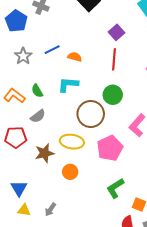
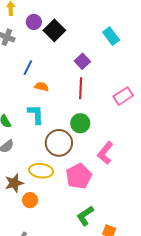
blue line: (52, 50) -> (28, 68), moved, turned -35
cyan L-shape: (68, 85) -> (36, 114), turned 85
orange circle: (70, 172) -> (30, 200), moved

